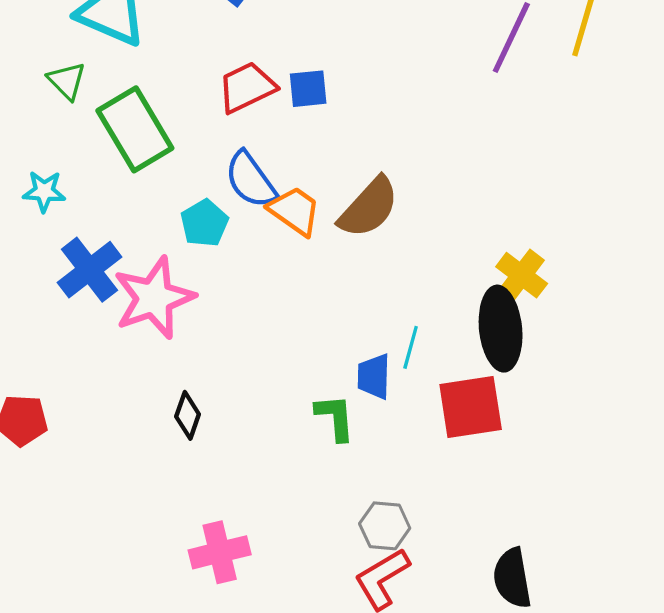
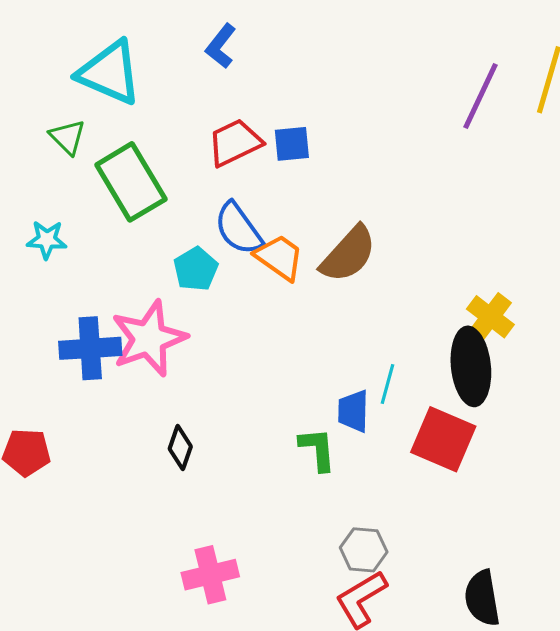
blue cross: (90, 270) -> (90, 348), moved, turned 34
red square: (471, 407) -> (443, 439), turned 32

